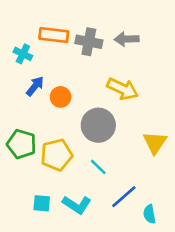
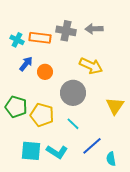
orange rectangle: (54, 35) -> (40, 38), moved
yellow pentagon: (57, 155) -> (42, 115), turned 30
cyan square: (42, 203) -> (31, 151), size x1.5

